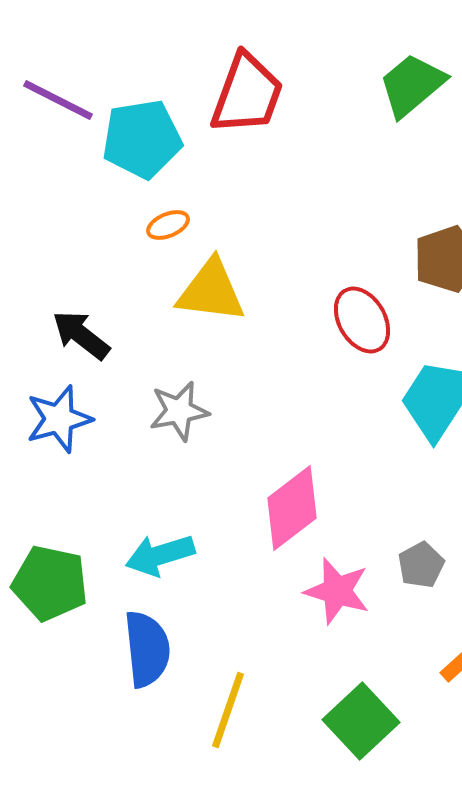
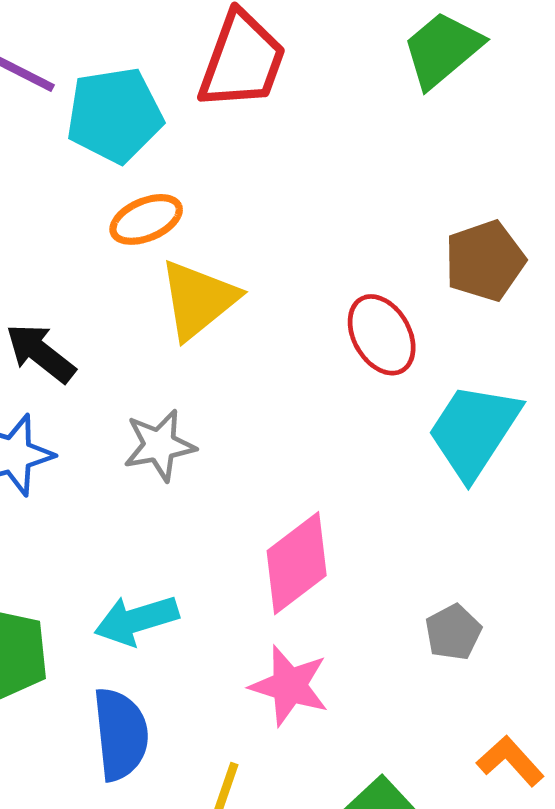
orange ellipse: (168, 225) -> (146, 219), size x1.4
yellow triangle: (211, 291) -> (198, 300), turned -46
pink star: (337, 591) -> (289, 686), moved

